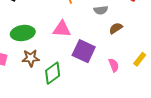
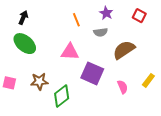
gray semicircle: (101, 10) -> (101, 32), moved
brown semicircle: (116, 28) -> (124, 50), size x1.6
green ellipse: (23, 33) -> (25, 44), moved, turned 50

